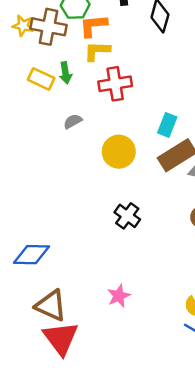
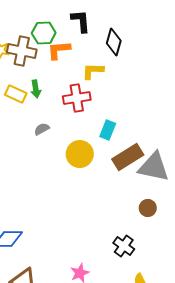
yellow L-shape: (97, 51) -> (93, 71), moved
cyan rectangle: (167, 125) -> (108, 130), moved
black cross: (127, 216) -> (124, 246), moved

